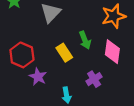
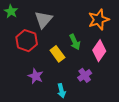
pink diamond: (112, 52) -> (99, 51), turned 30
red hexagon: (22, 55) -> (27, 41), moved

